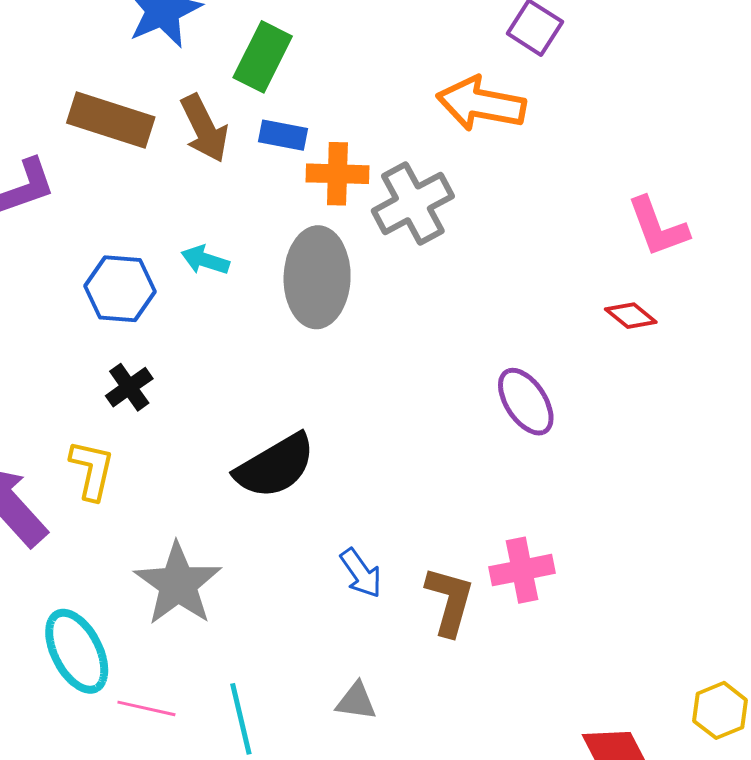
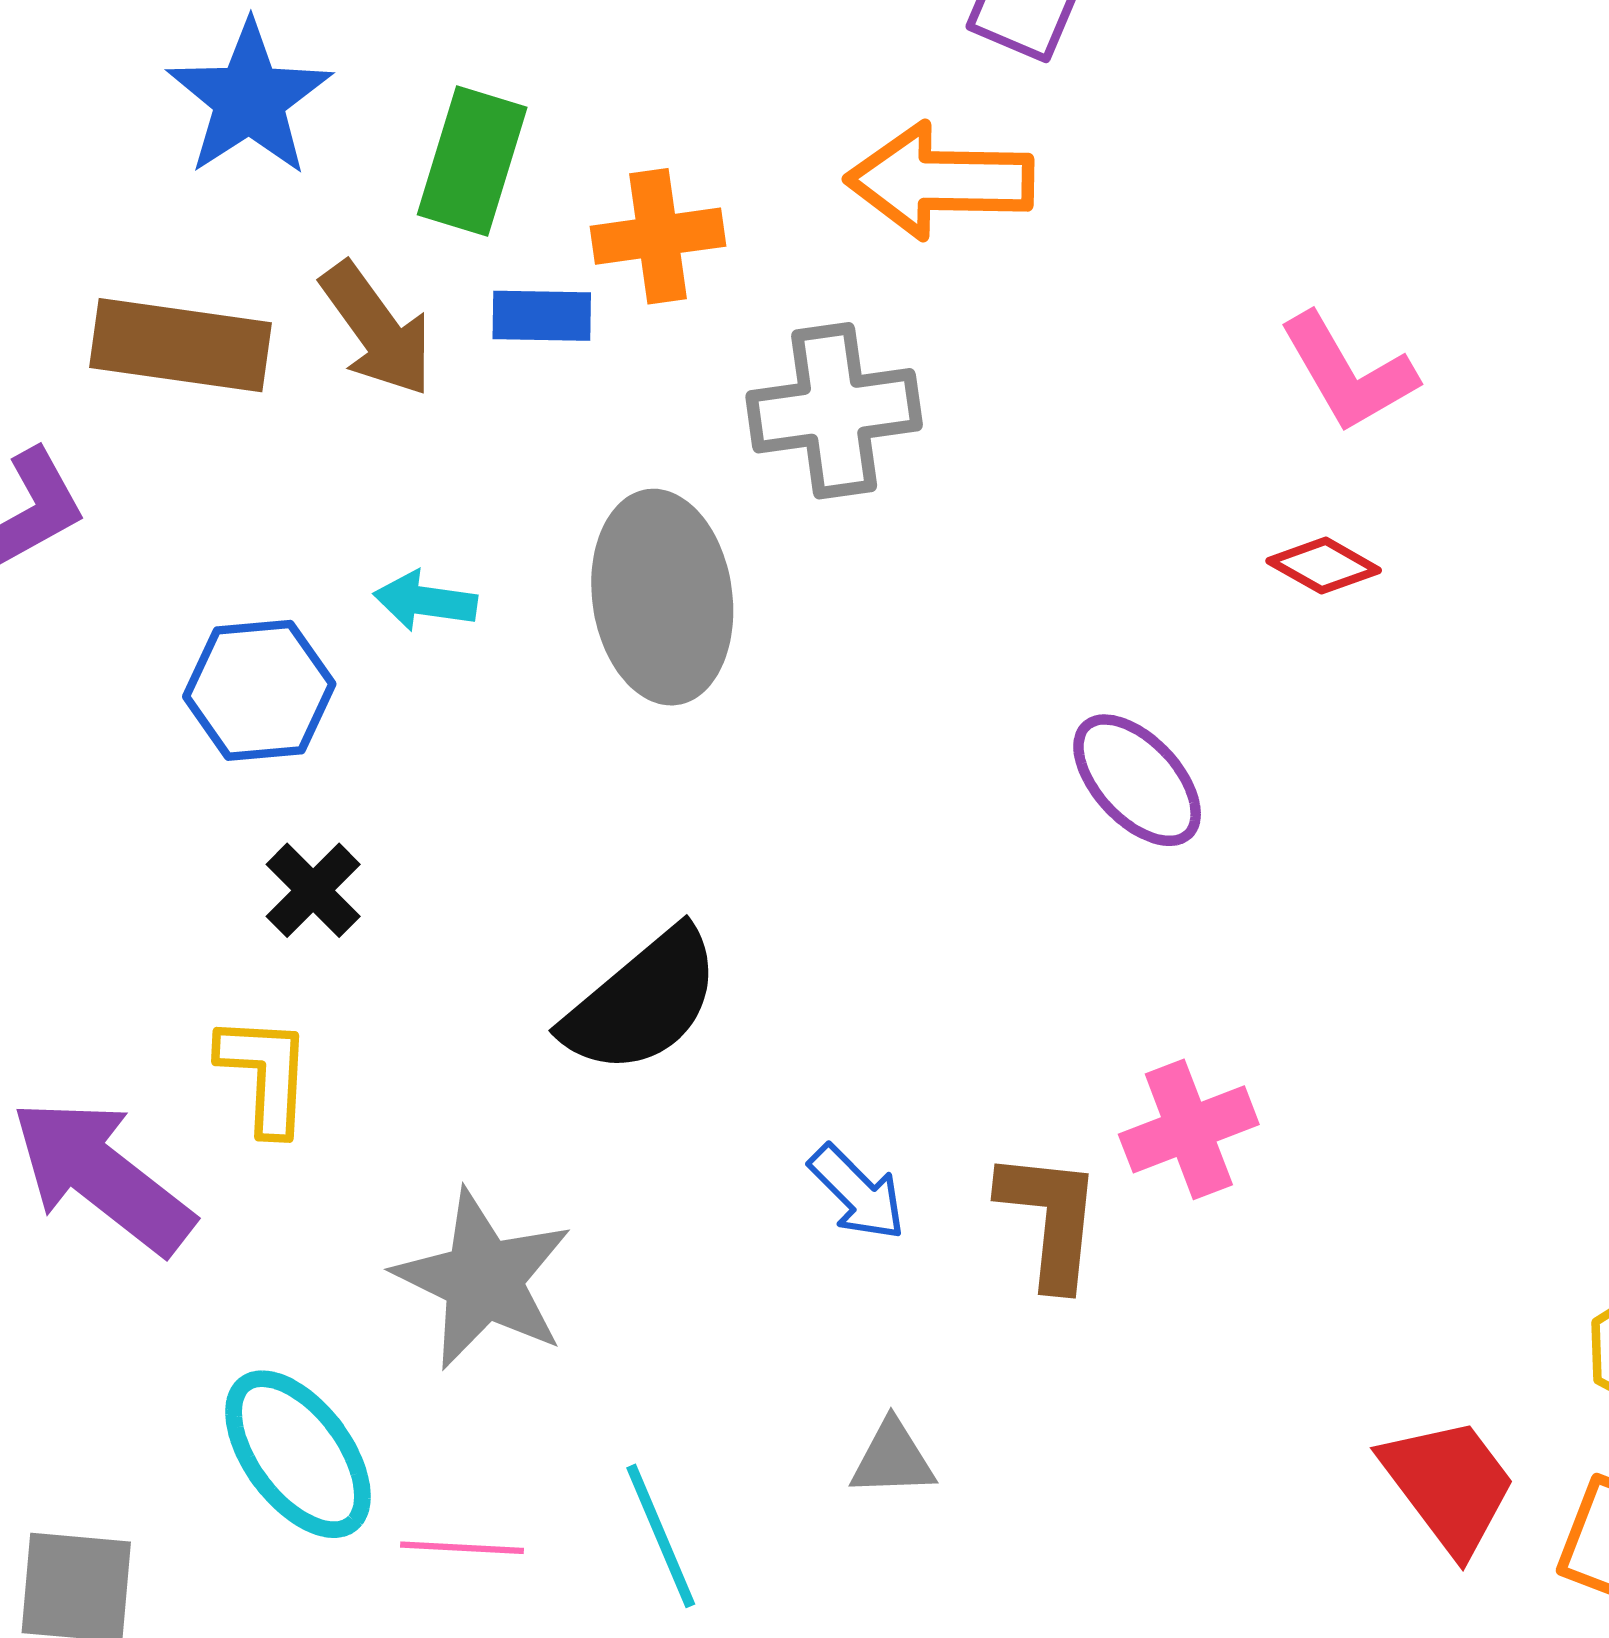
orange cross: (337, 174) -> (658, 236), moved
gray cross: (413, 203) -> (834, 411), turned 30

